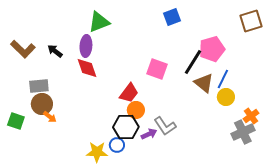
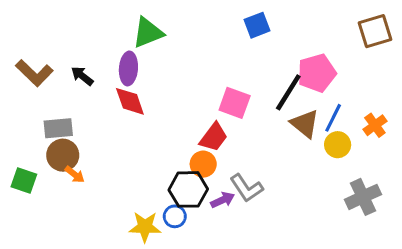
red trapezoid: (129, 93) -> (214, 137), moved
orange cross: (251, 116) -> (375, 125), moved

